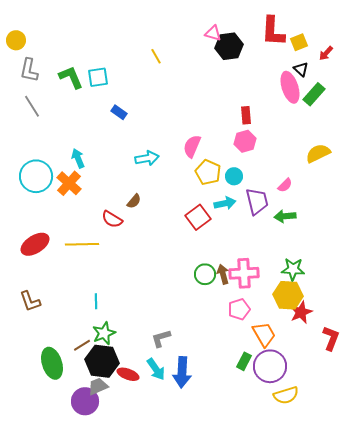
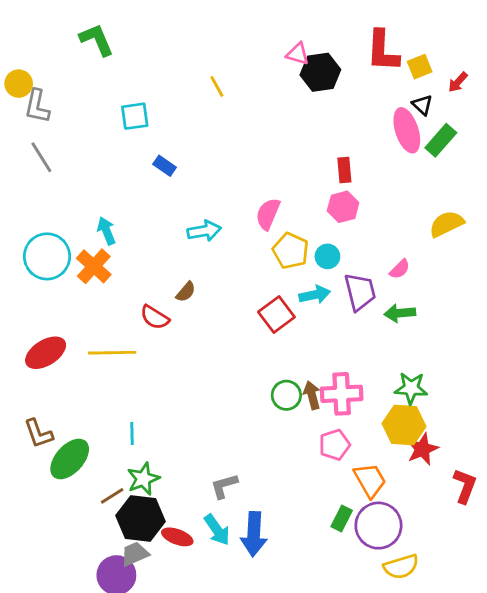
yellow circle: (16, 40) -> (19, 84), moved
green L-shape: (71, 77) -> (97, 40), moved
green ellipse: (52, 363) -> (70, 459), moved, turned 60

